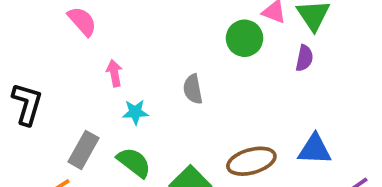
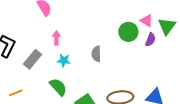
purple semicircle: (304, 58) -> (150, 40), moved
gray rectangle: (84, 150) -> (32, 59), moved

